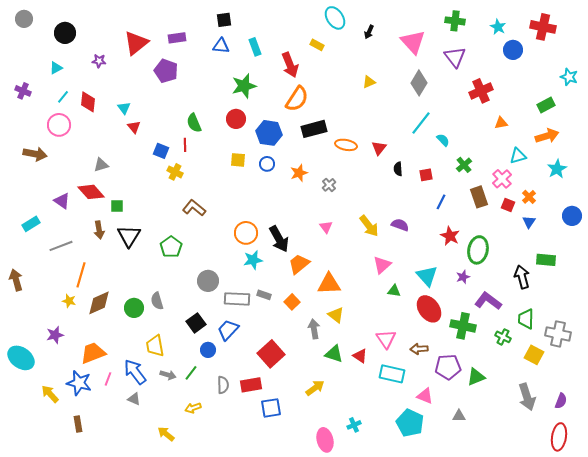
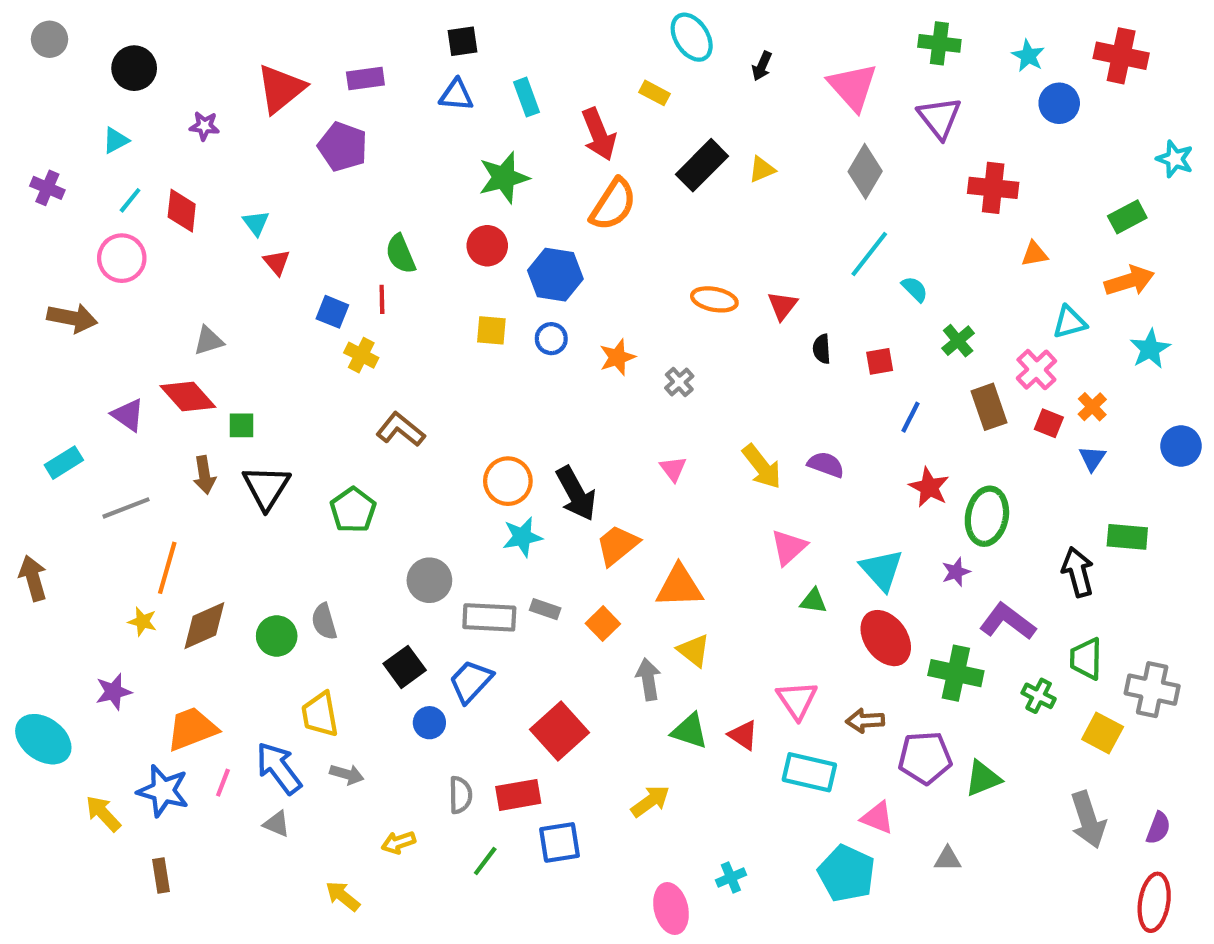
red cross: (481, 91) -> (993, 188), turned 30
black rectangle: (314, 129) -> (702, 165), moved, turned -30
green line: (191, 373) -> (485, 861), moved

